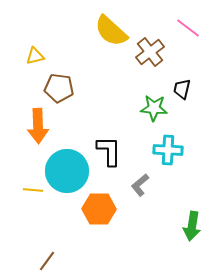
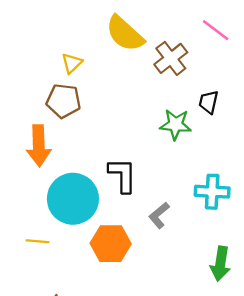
yellow triangle: (35, 56) -> (72, 63), moved, turned -30
cyan cross: (168, 150) -> (212, 192), moved
yellow line: (33, 190) -> (38, 241), moved

